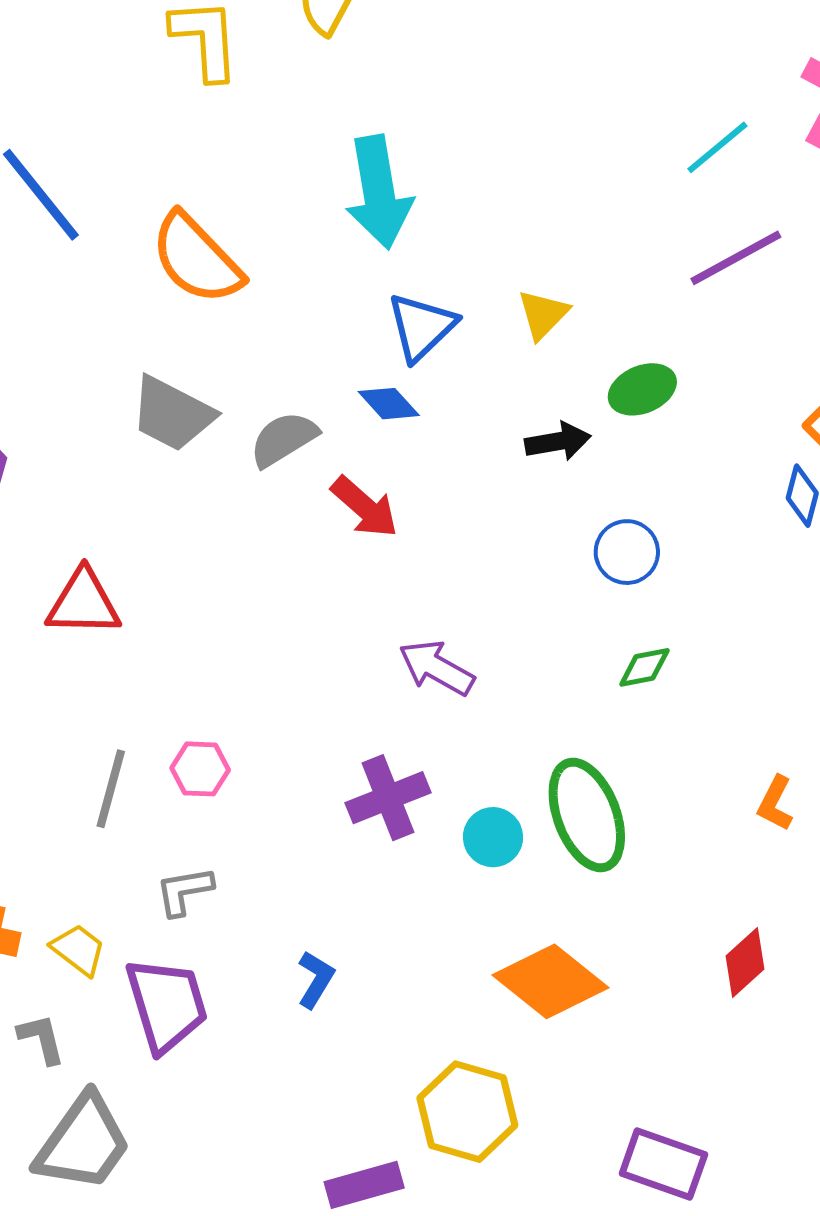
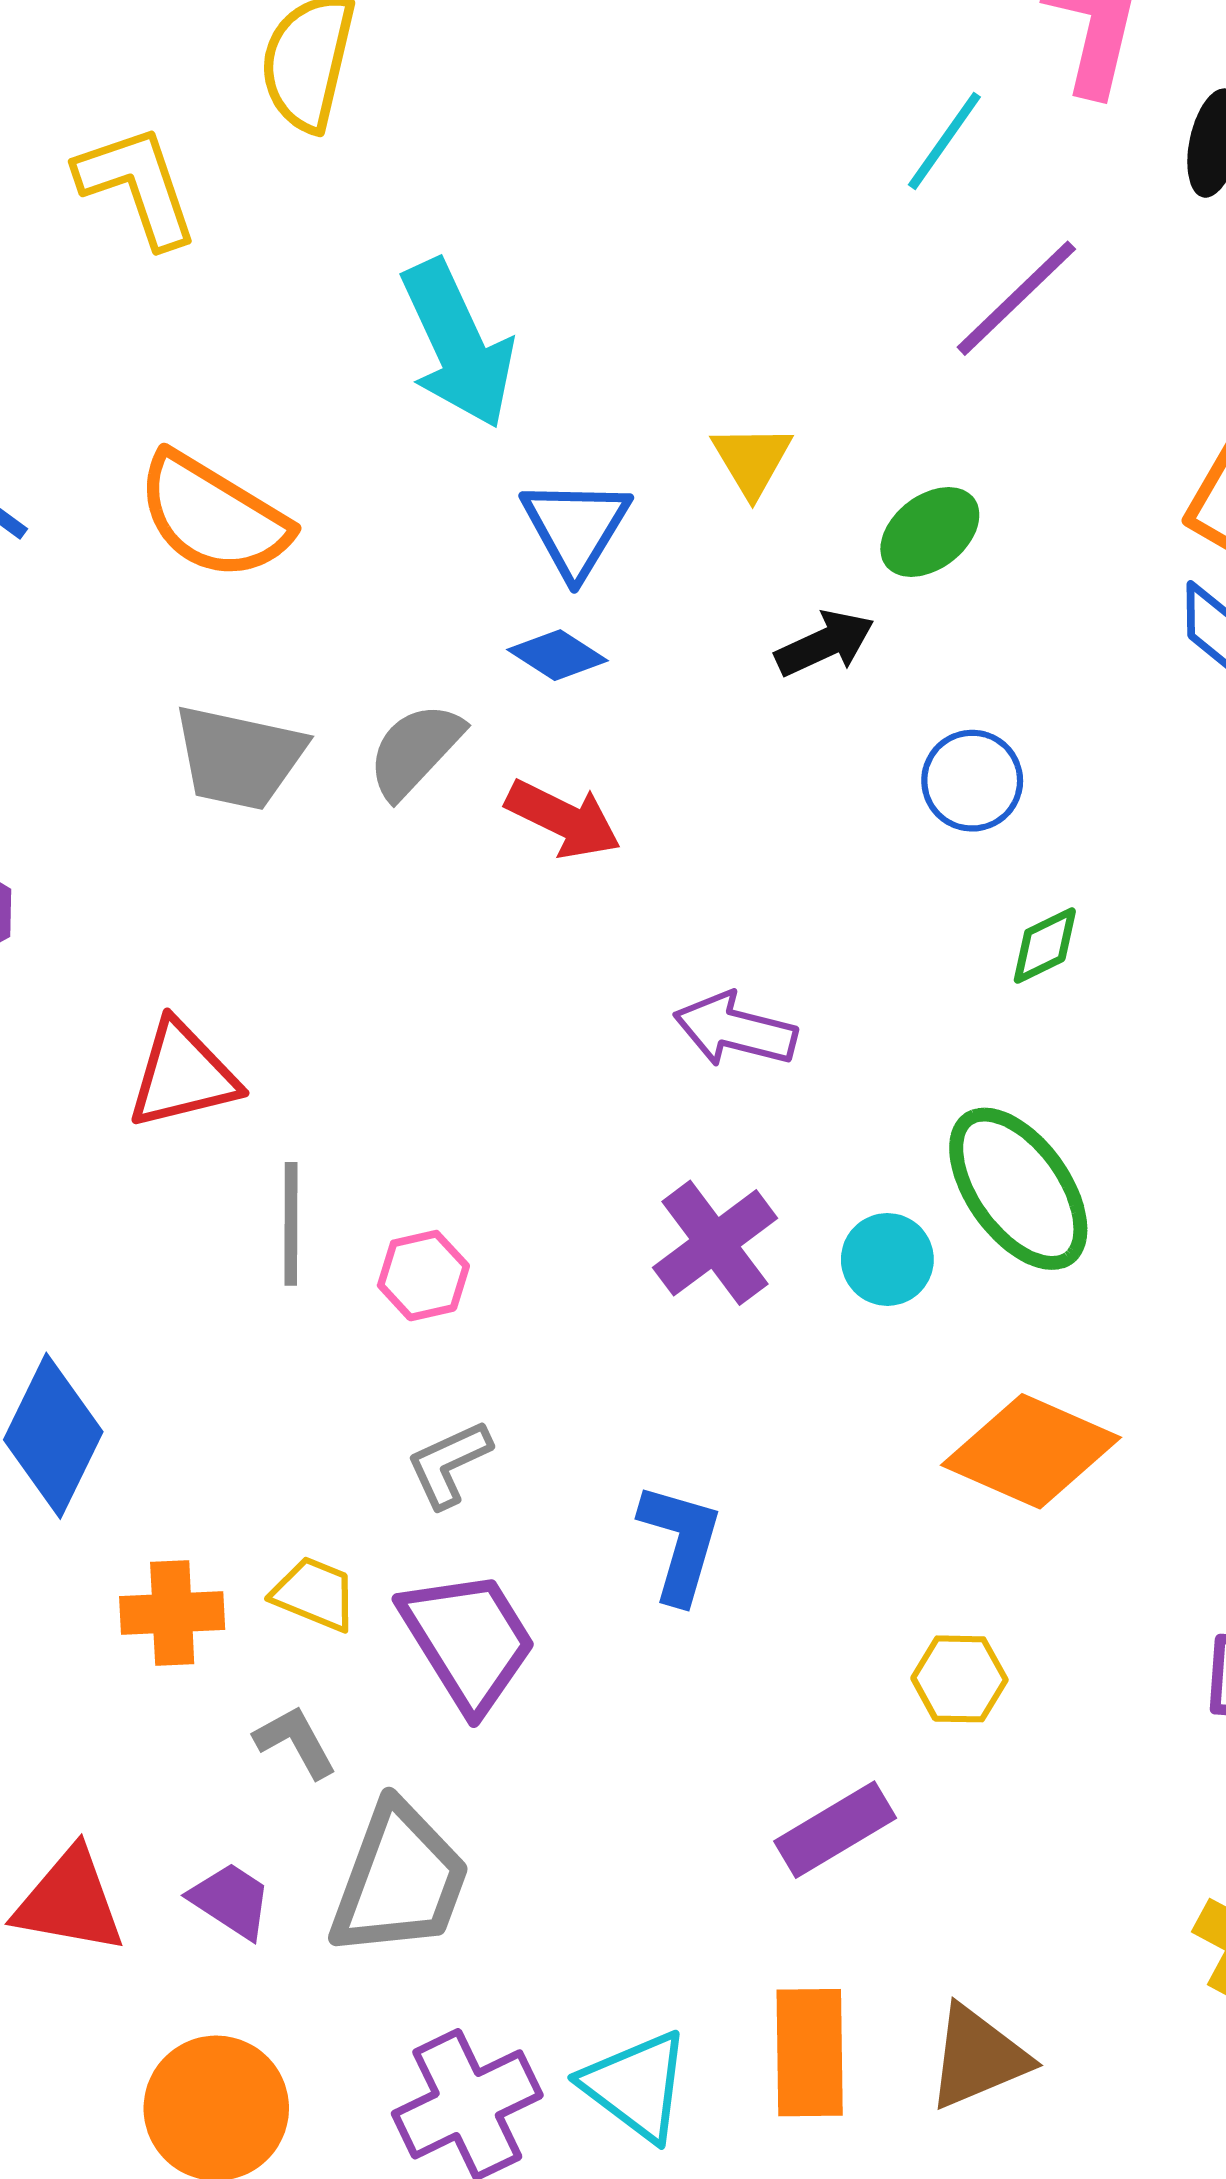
gray line: (111, 789) -> (291, 1224), moved
blue L-shape: (316, 979) -> (680, 1543), size x1.4
yellow hexagon: (467, 1112) -> (959, 1679), size x0.6

